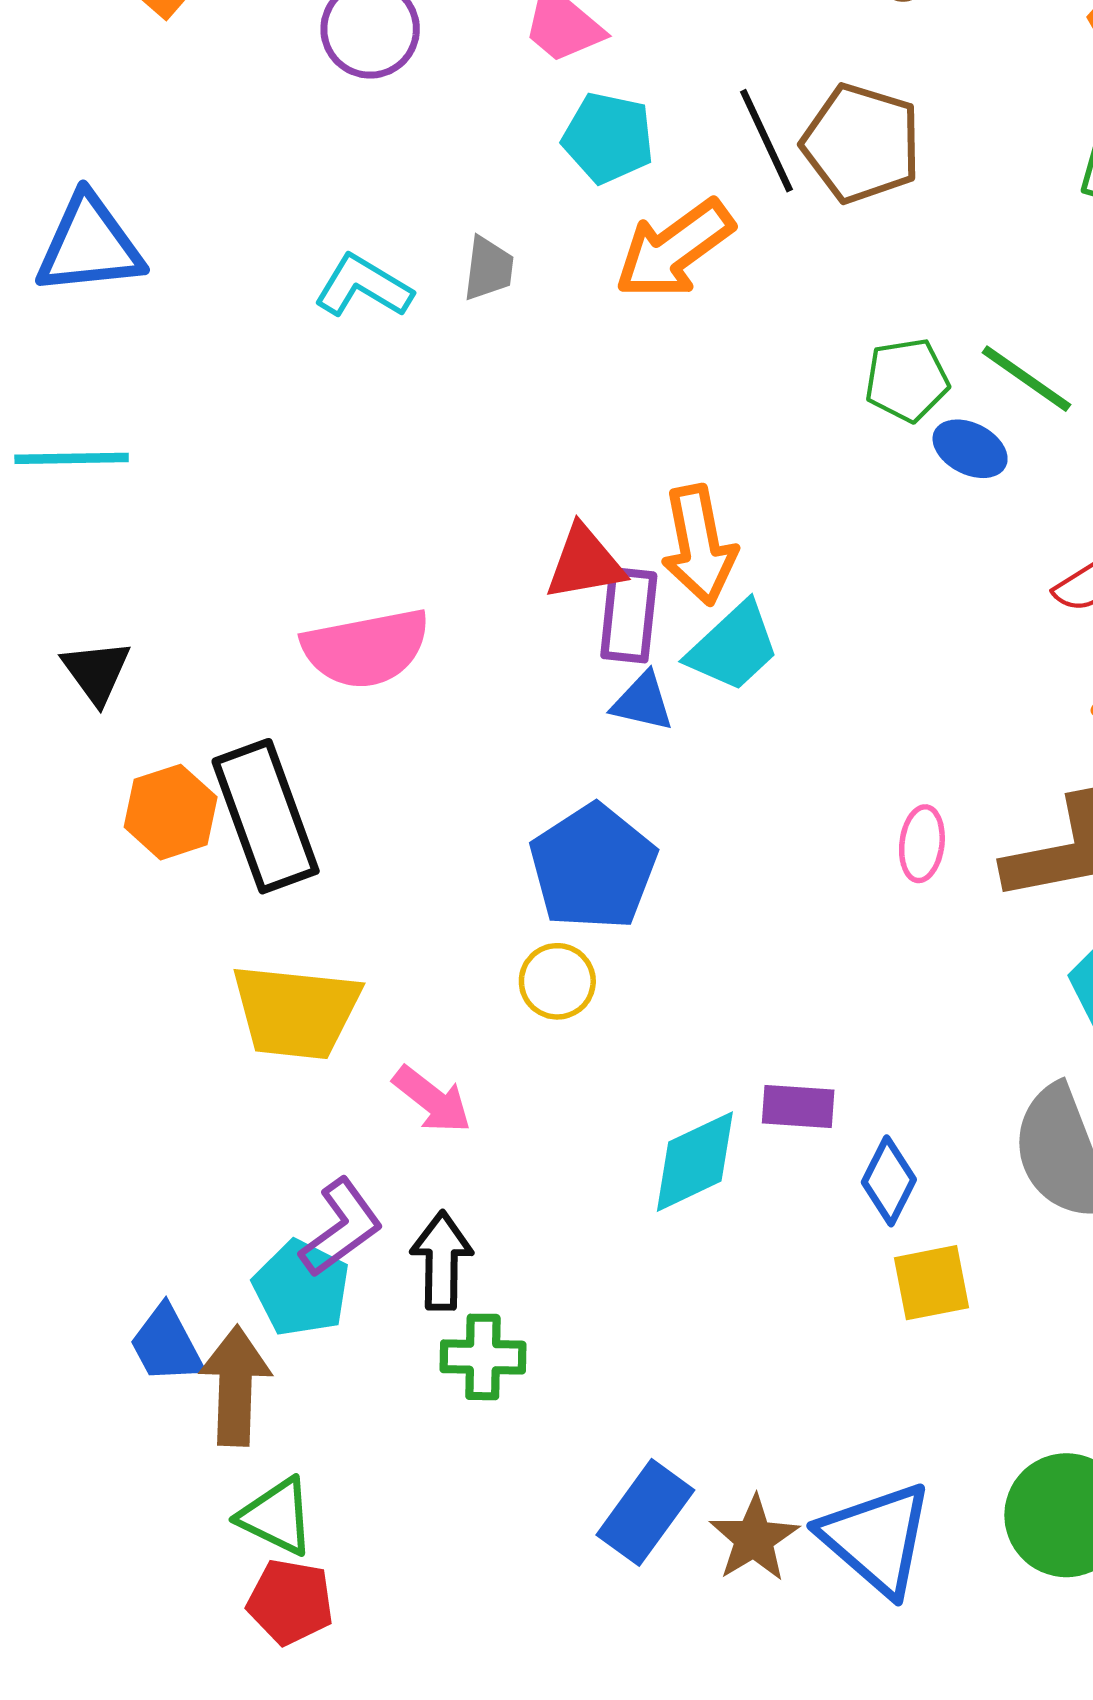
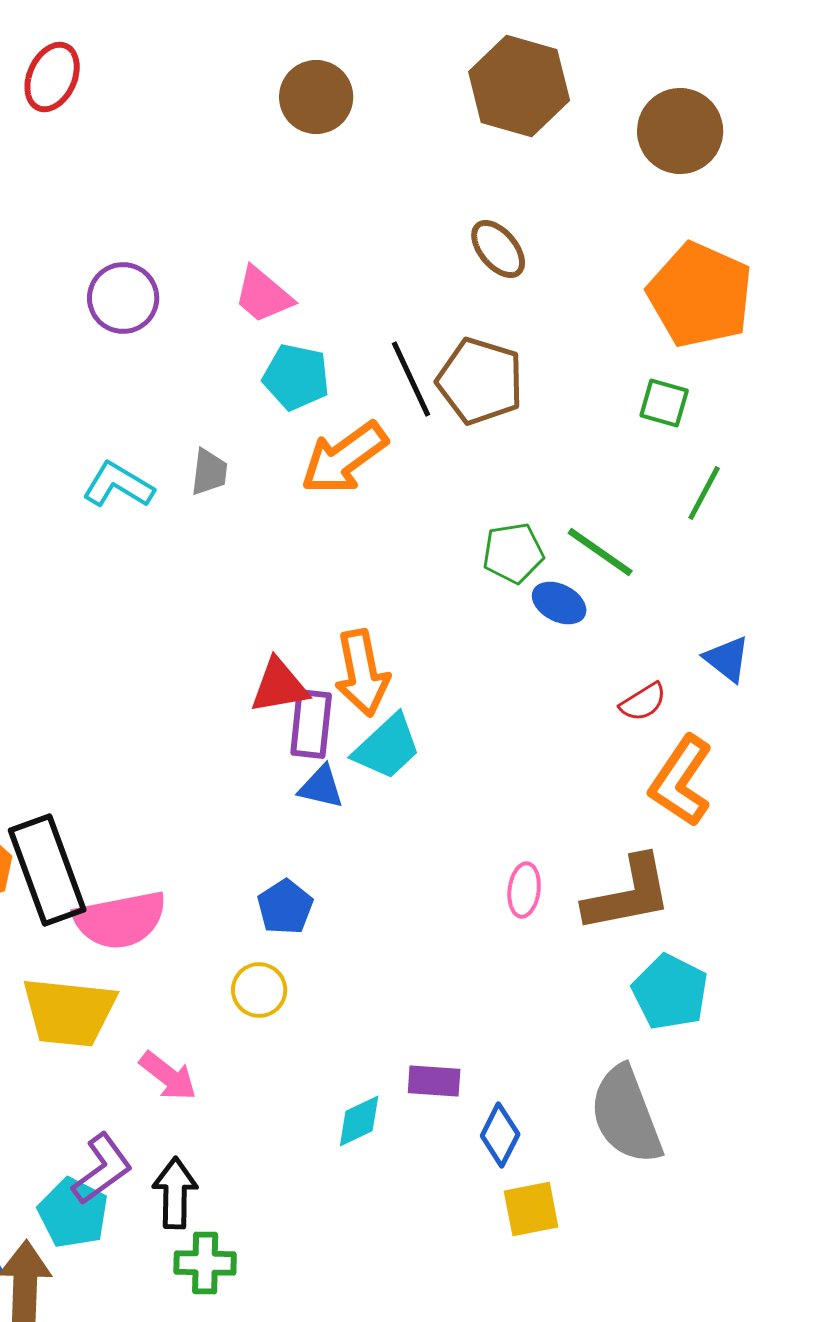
pink semicircle: (366, 648) -> (120, 920), moved
blue pentagon: (593, 867) -> (285, 907), size x0.6
cyan diamond: (695, 1162) -> (359, 1121), size x0.7

